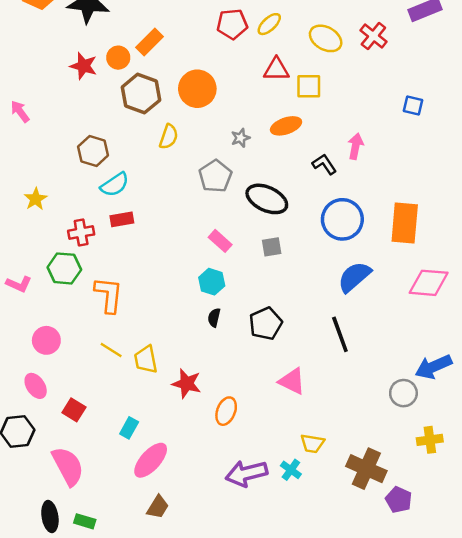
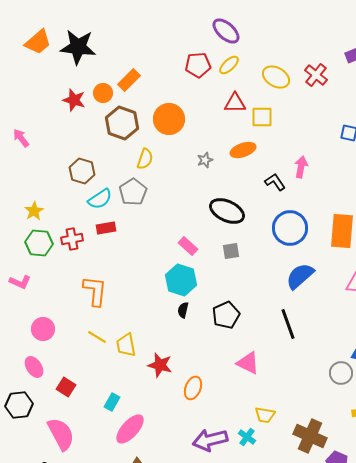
gray pentagon: (215, 176) -> (133, 192), moved
green hexagon: (64, 268) -> (39, 243), moved
cyan hexagon: (212, 282) -> (181, 280), size x1.4

